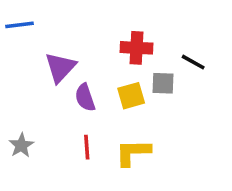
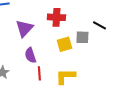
red cross: (136, 48) -> (56, 17), moved
purple semicircle: (85, 97) -> (30, 55), moved

